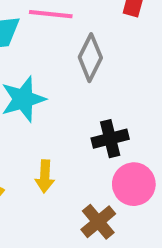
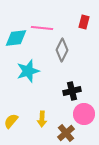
yellow arrow: (45, 176) -> (42, 119), moved

